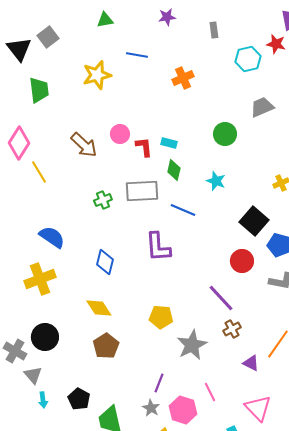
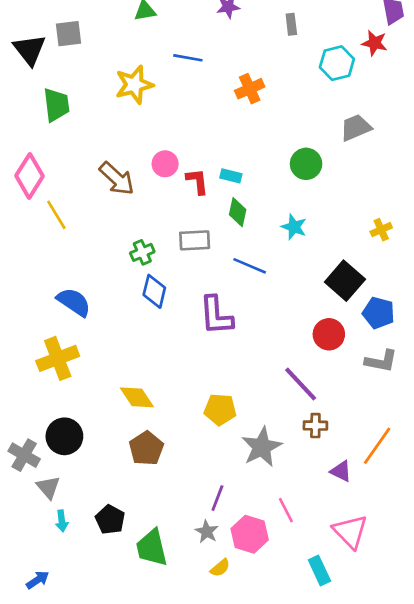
gray square: (48, 37) -> (68, 34), turned 30
gray rectangle: (142, 191) -> (195, 240), size x0.7
blue diamond: (105, 262) -> (154, 291), moved
brown cross: (232, 329) -> (315, 426), turned 30

